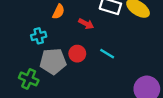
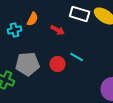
cyan cross: (39, 36) -> (15, 30), moved
red circle: (77, 54) -> (58, 64), moved

